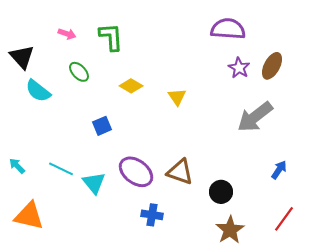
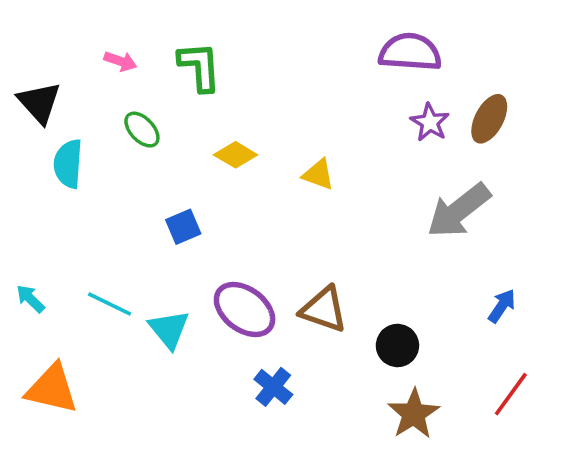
cyan semicircle: (38, 91) -> (68, 164), turned 56
yellow triangle: (177, 97) -> (318, 175), turned -36
blue cross: (152, 215) -> (273, 387), turned 30

